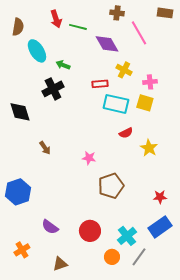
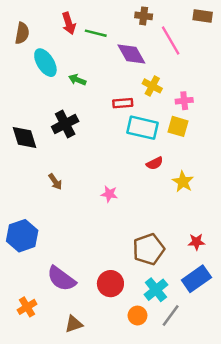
black cross: (53, 89) -> (65, 124), moved
brown pentagon: (111, 186) -> (149, 249), moved
purple semicircle: (50, 227) -> (61, 279), size x1.4

